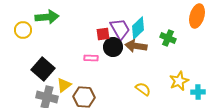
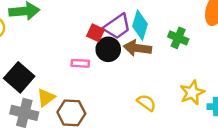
cyan diamond: (138, 28) -> (140, 25), turned -30
purple trapezoid: (120, 29) -> (117, 26), turned 85
red square: (103, 34) -> (96, 33), turned 32

